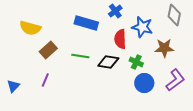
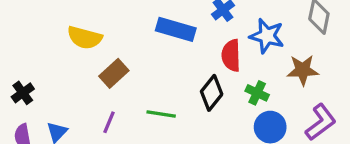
green line: (80, 56) -> (161, 114), moved
black diamond: (108, 62) -> (212, 93), turned -60

